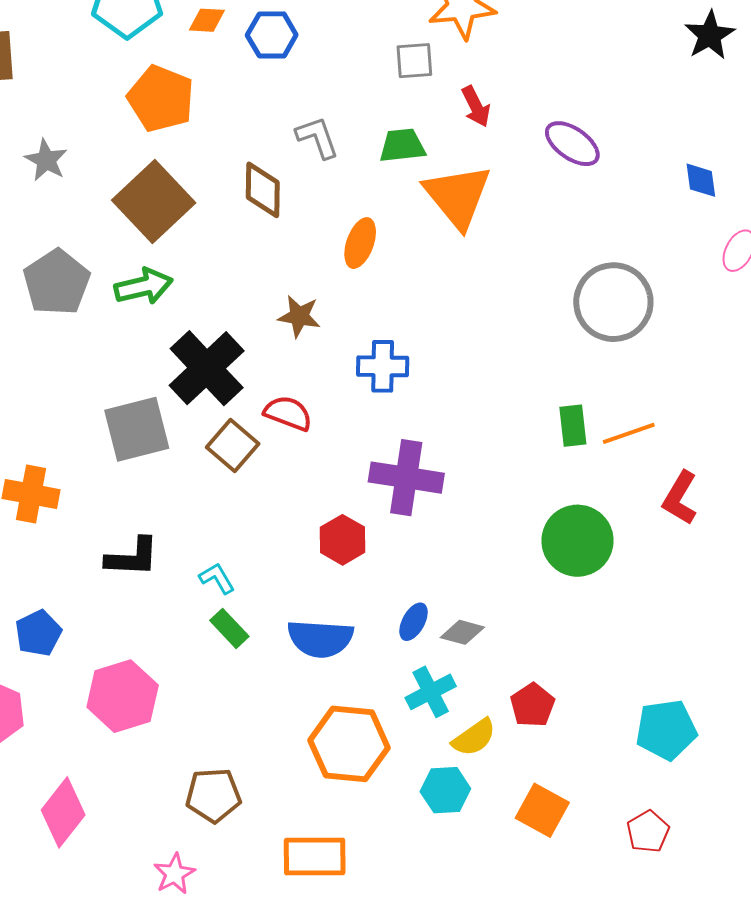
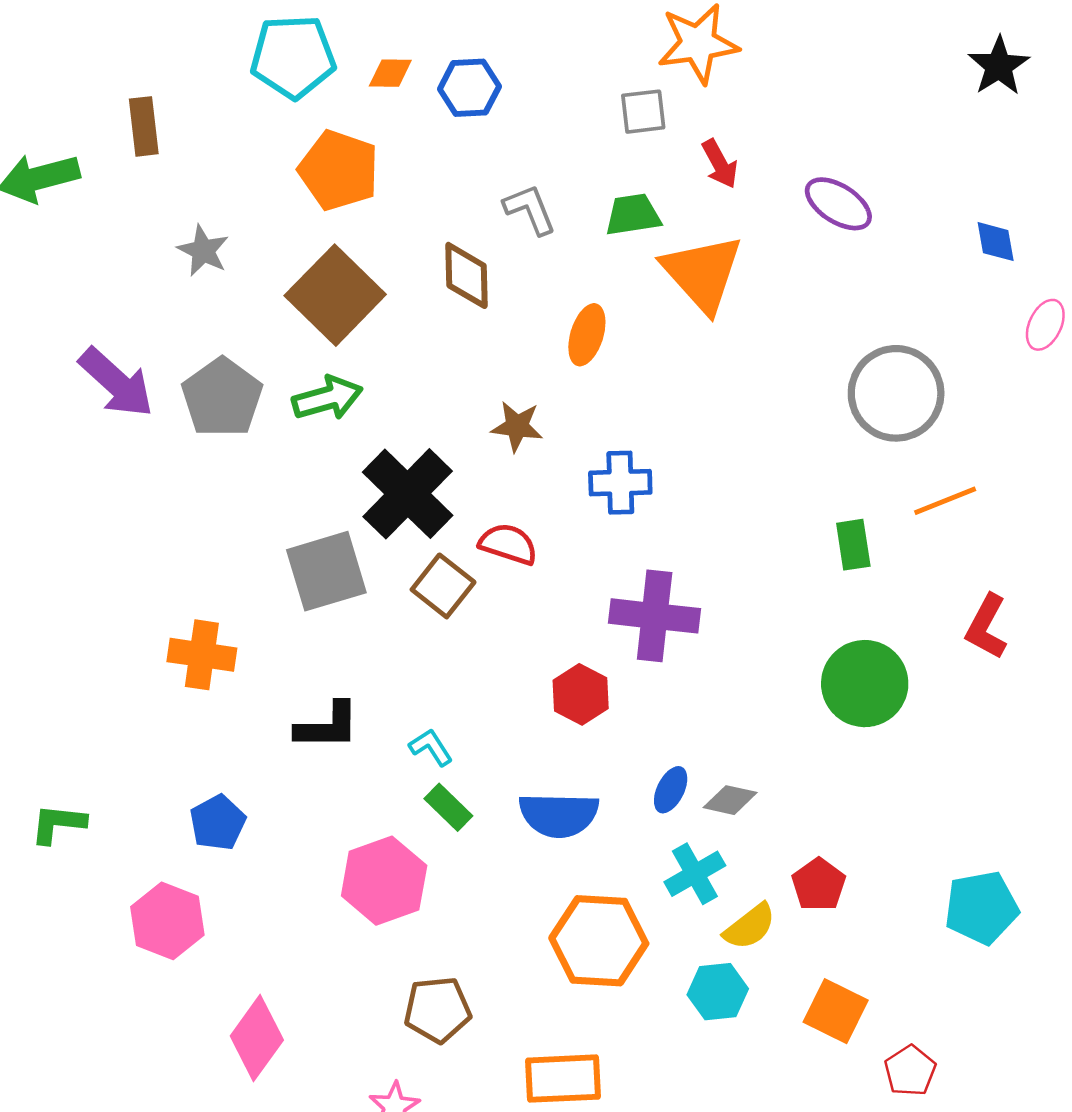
orange line: (629, 433) -> (945, 501), moved
pink hexagon: (123, 696) -> (384, 881), moved
red pentagon: (648, 832) -> (910, 1071), moved

